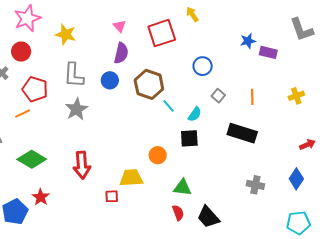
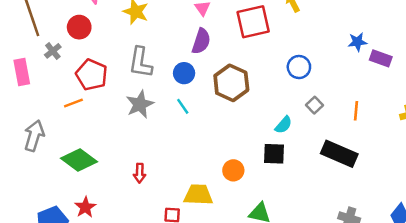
cyan line: (168, 106) -> (183, 106), moved
red arrow: (82, 165) -> (140, 173), size x0.6

